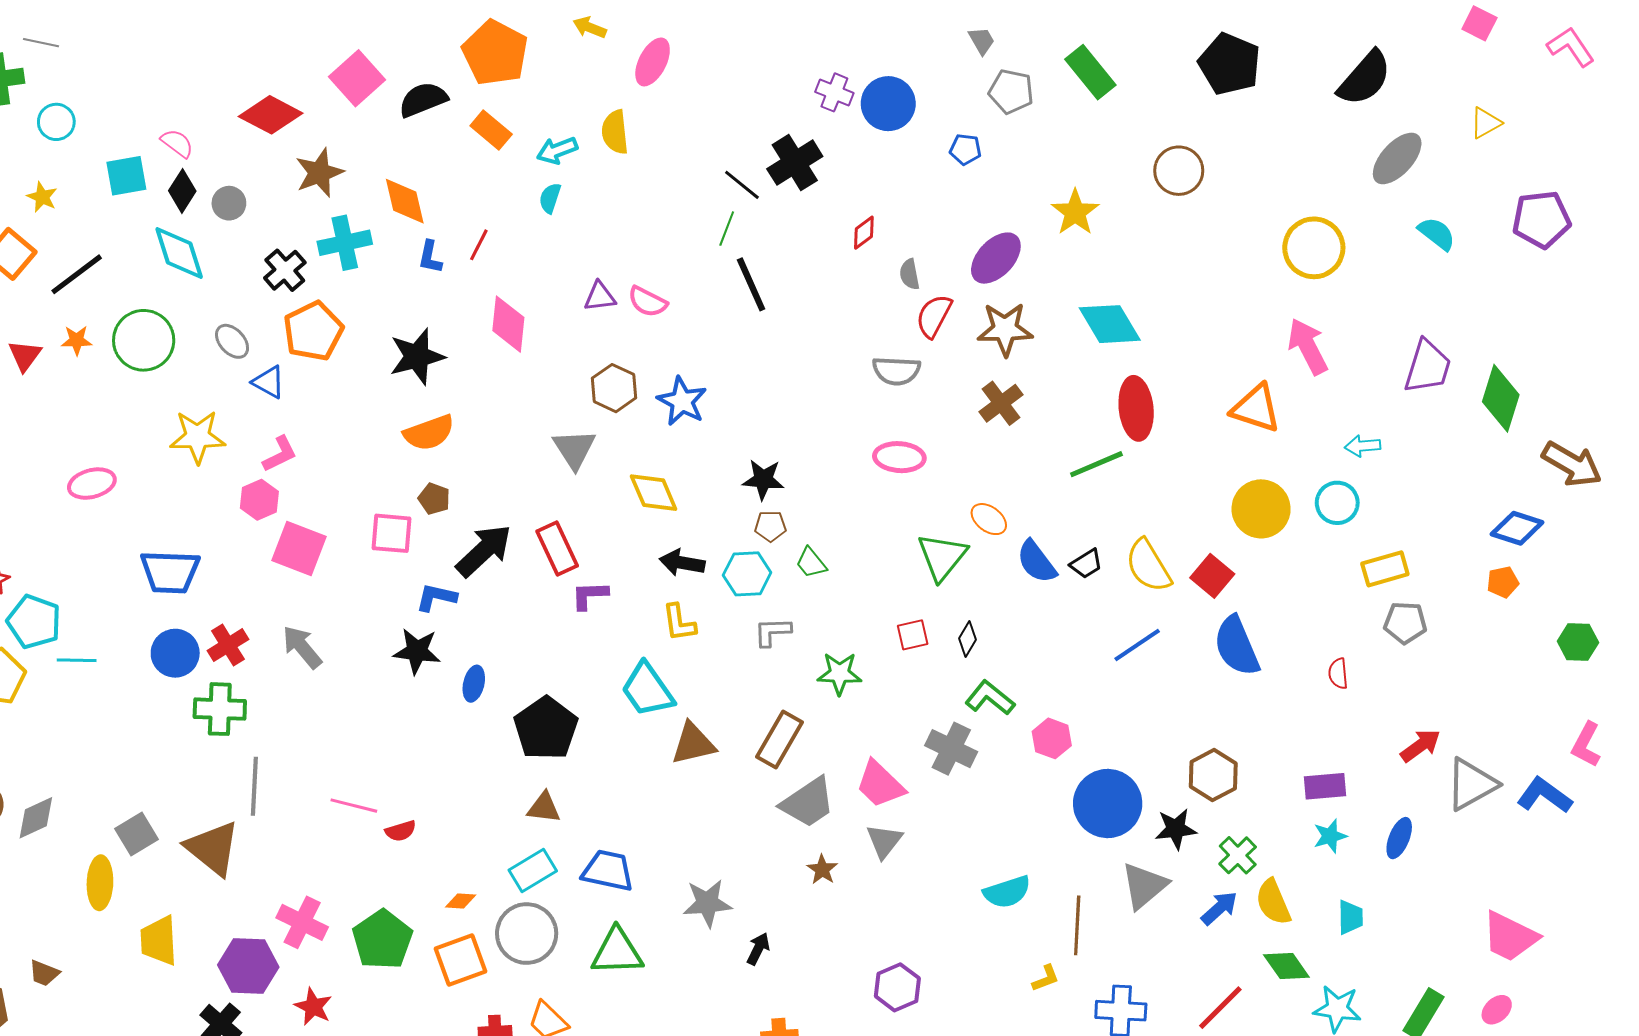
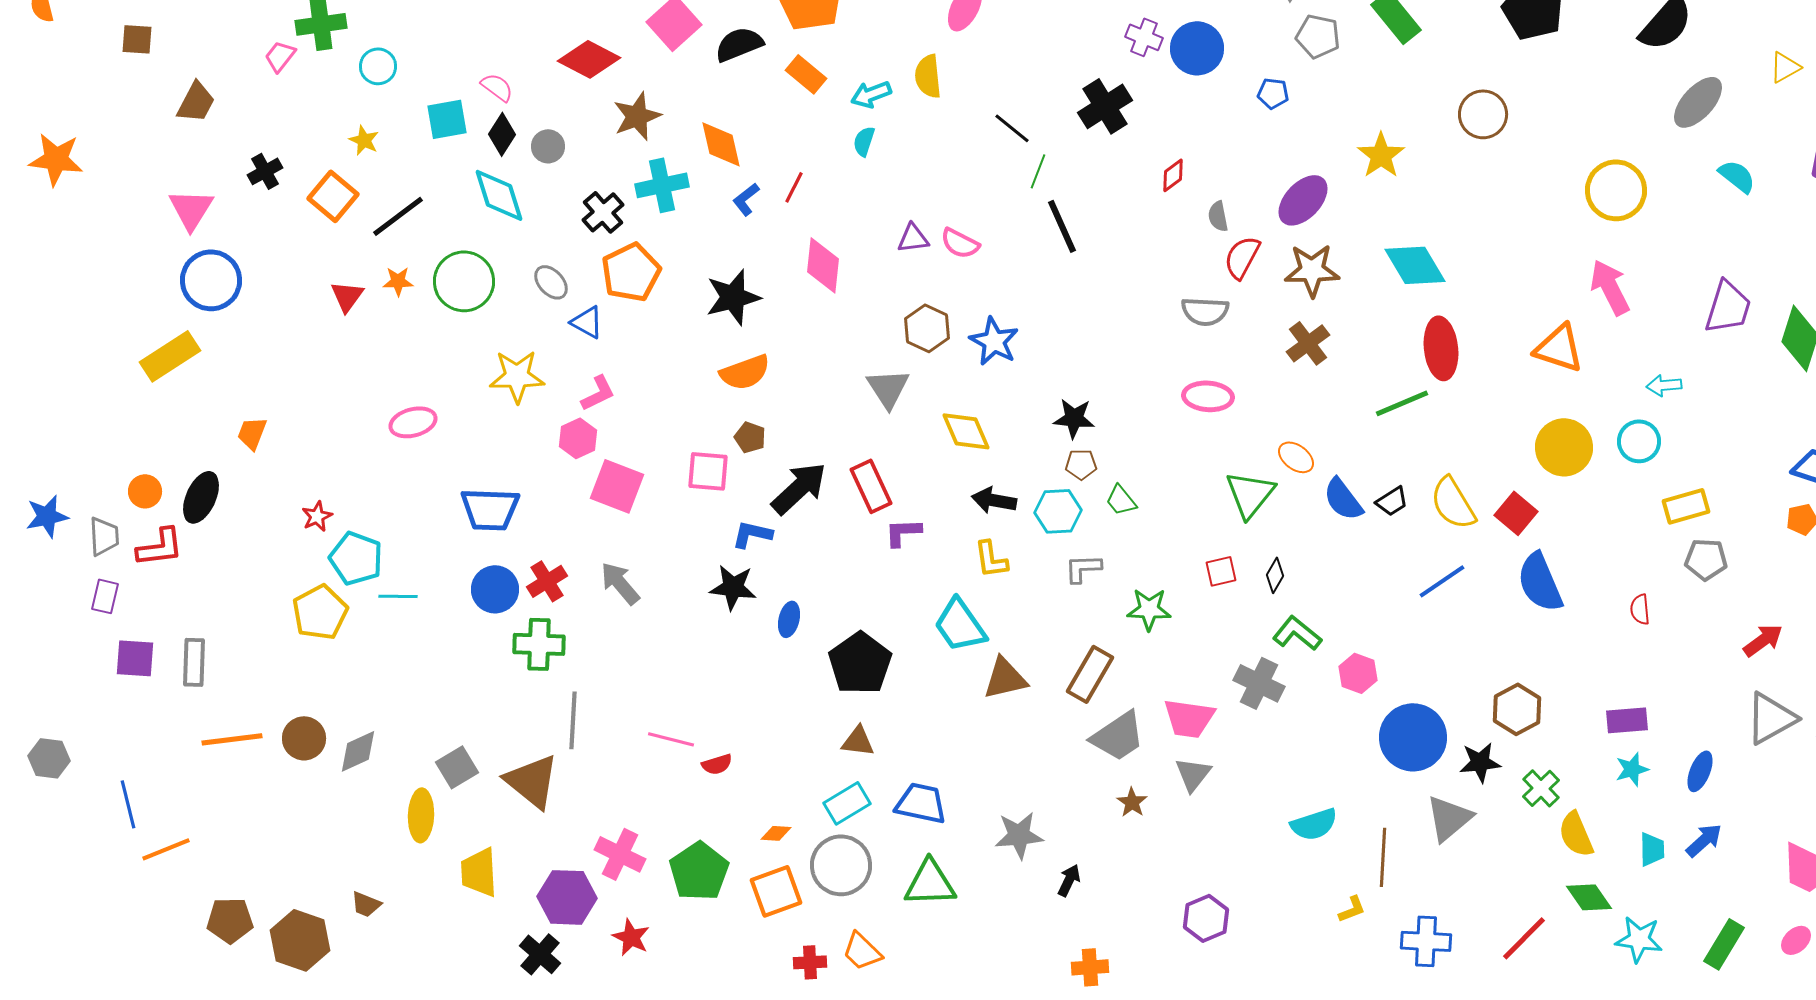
black line: (742, 185) -> (1012, 128), moved
blue L-shape: (430, 257) -> (746, 199), turned 40
red arrow: (1421, 746) -> (1763, 640), moved
pink trapezoid: (880, 784) -> (1189, 718), turned -36
blue arrow: (1219, 908) -> (1704, 840), moved

